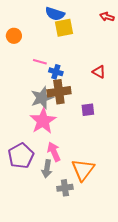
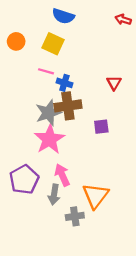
yellow square: (64, 28) -> (53, 44), moved, turned 36
red triangle: (99, 72) -> (114, 83), turned 32

